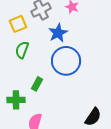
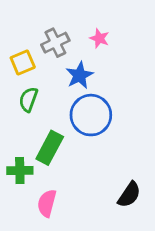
green rectangle: (37, 84) -> (50, 148), size x1.6

